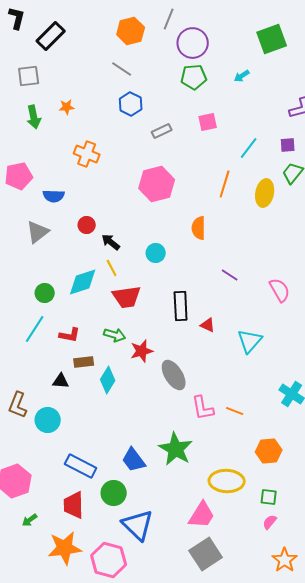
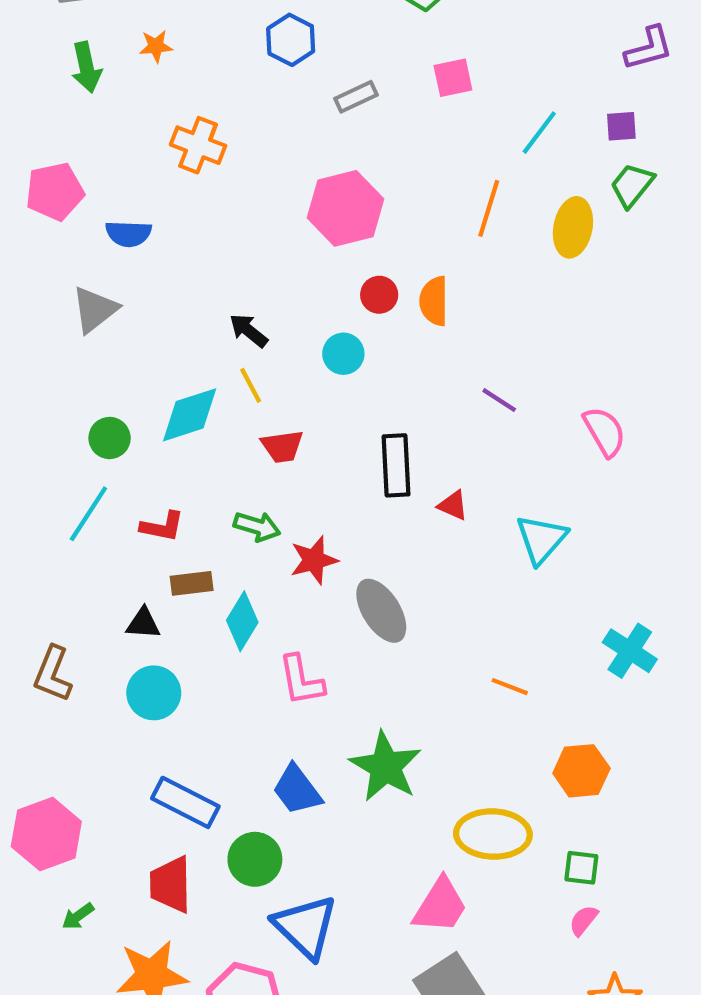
red circle: (87, 225) -> (379, 295), moved
red trapezoid: (127, 297) -> (282, 446), size x0.7
pink L-shape: (203, 408) -> (301, 680), moved
cyan circle: (48, 420) -> (154, 693), moved

